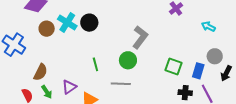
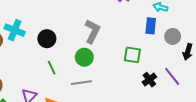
black circle: (89, 23) -> (47, 39), moved
blue rectangle: (198, 71) -> (151, 26), moved
black cross: (185, 93) -> (149, 80), turned -32

